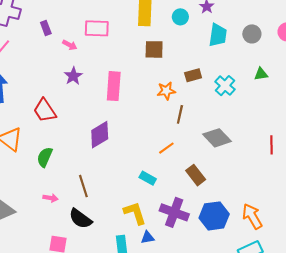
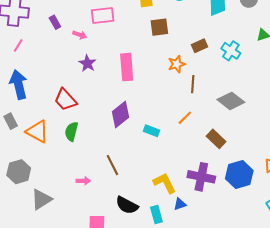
green semicircle: (45, 157) -> (71, 131), moved
cyan rectangle: (148, 178) -> (151, 131), moved
black semicircle: (80, 219) -> (127, 205), moved

